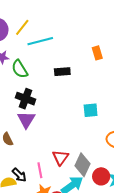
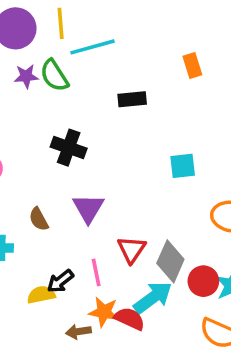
yellow line: (22, 27) -> (61, 23), turned -42
green semicircle: (20, 69) -> (54, 76), moved
purple triangle: (26, 120) -> (88, 208), moved
black arrow: (19, 175) -> (60, 281), turned 98

